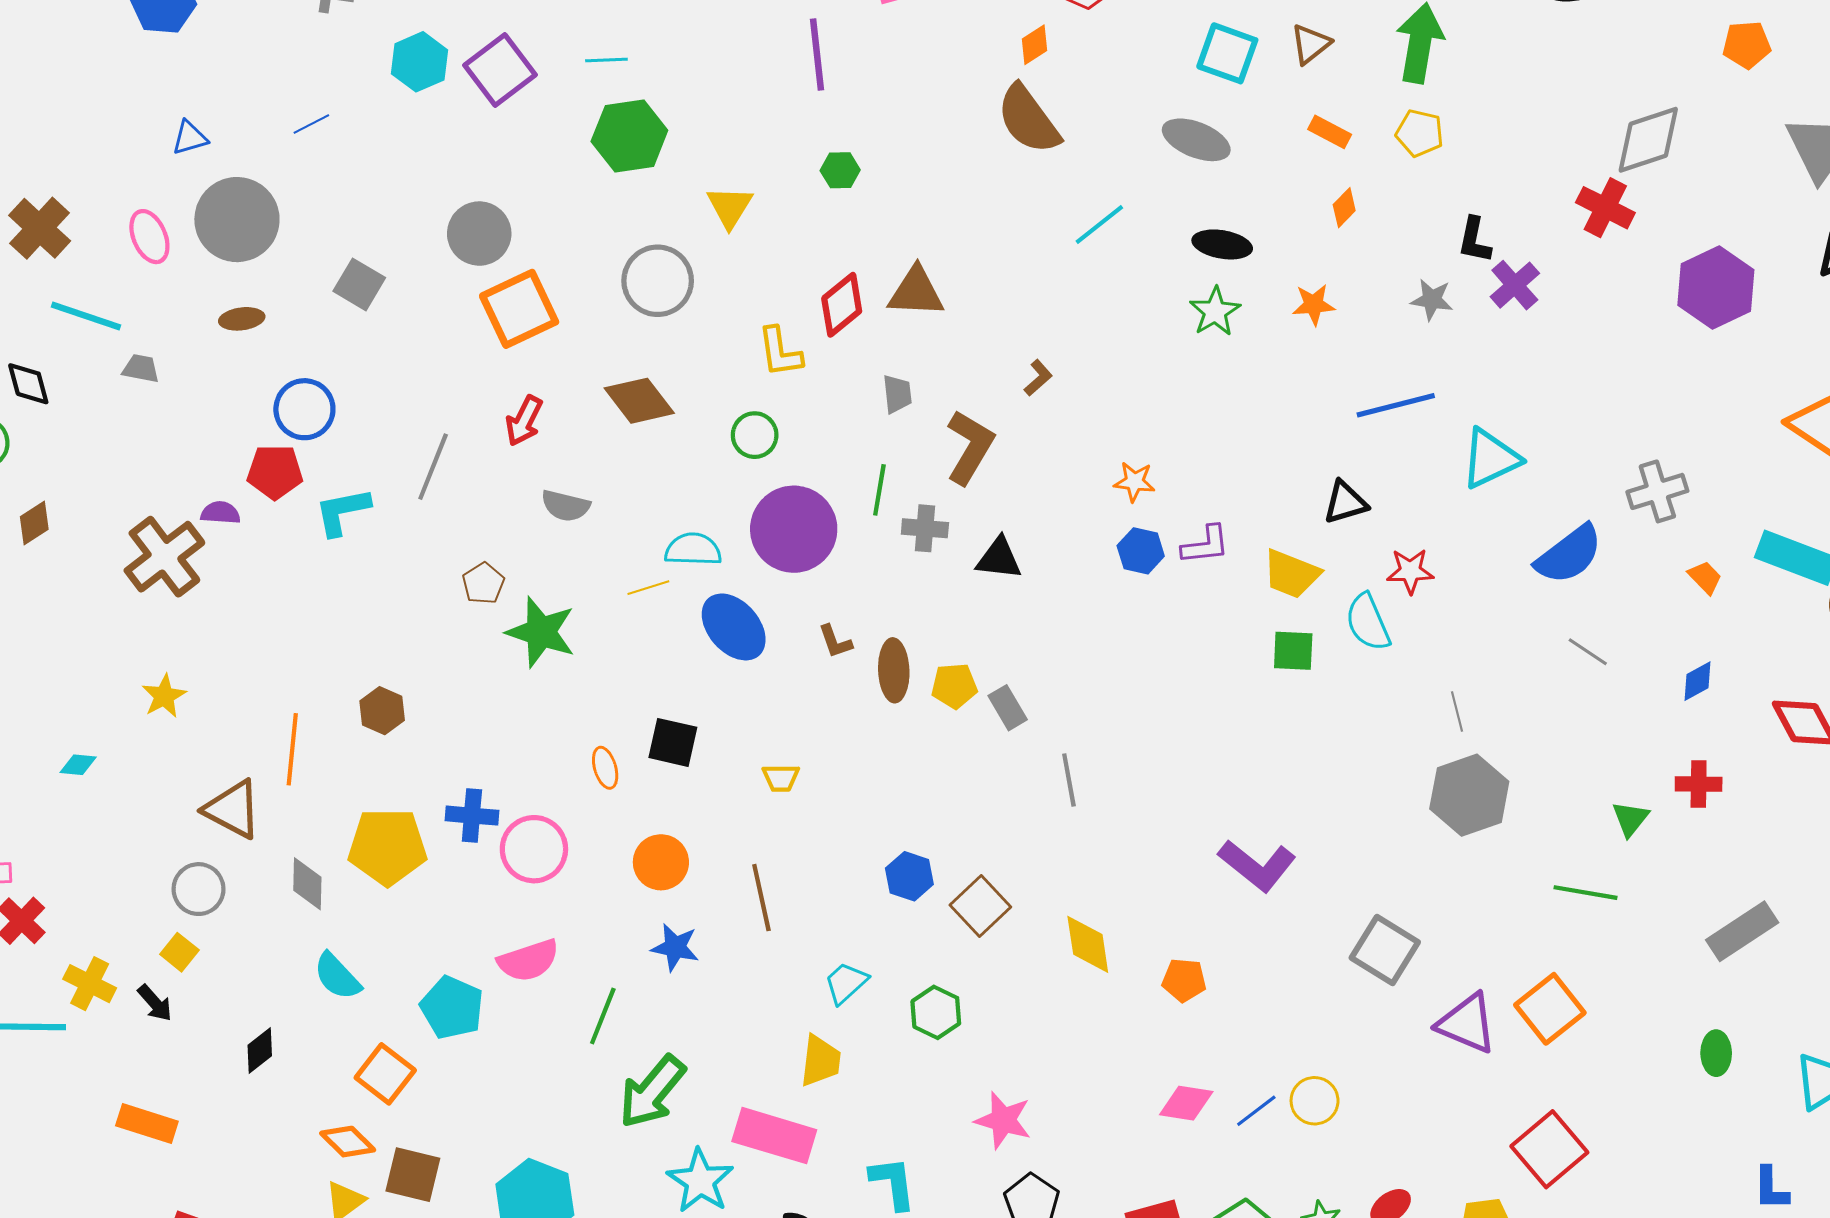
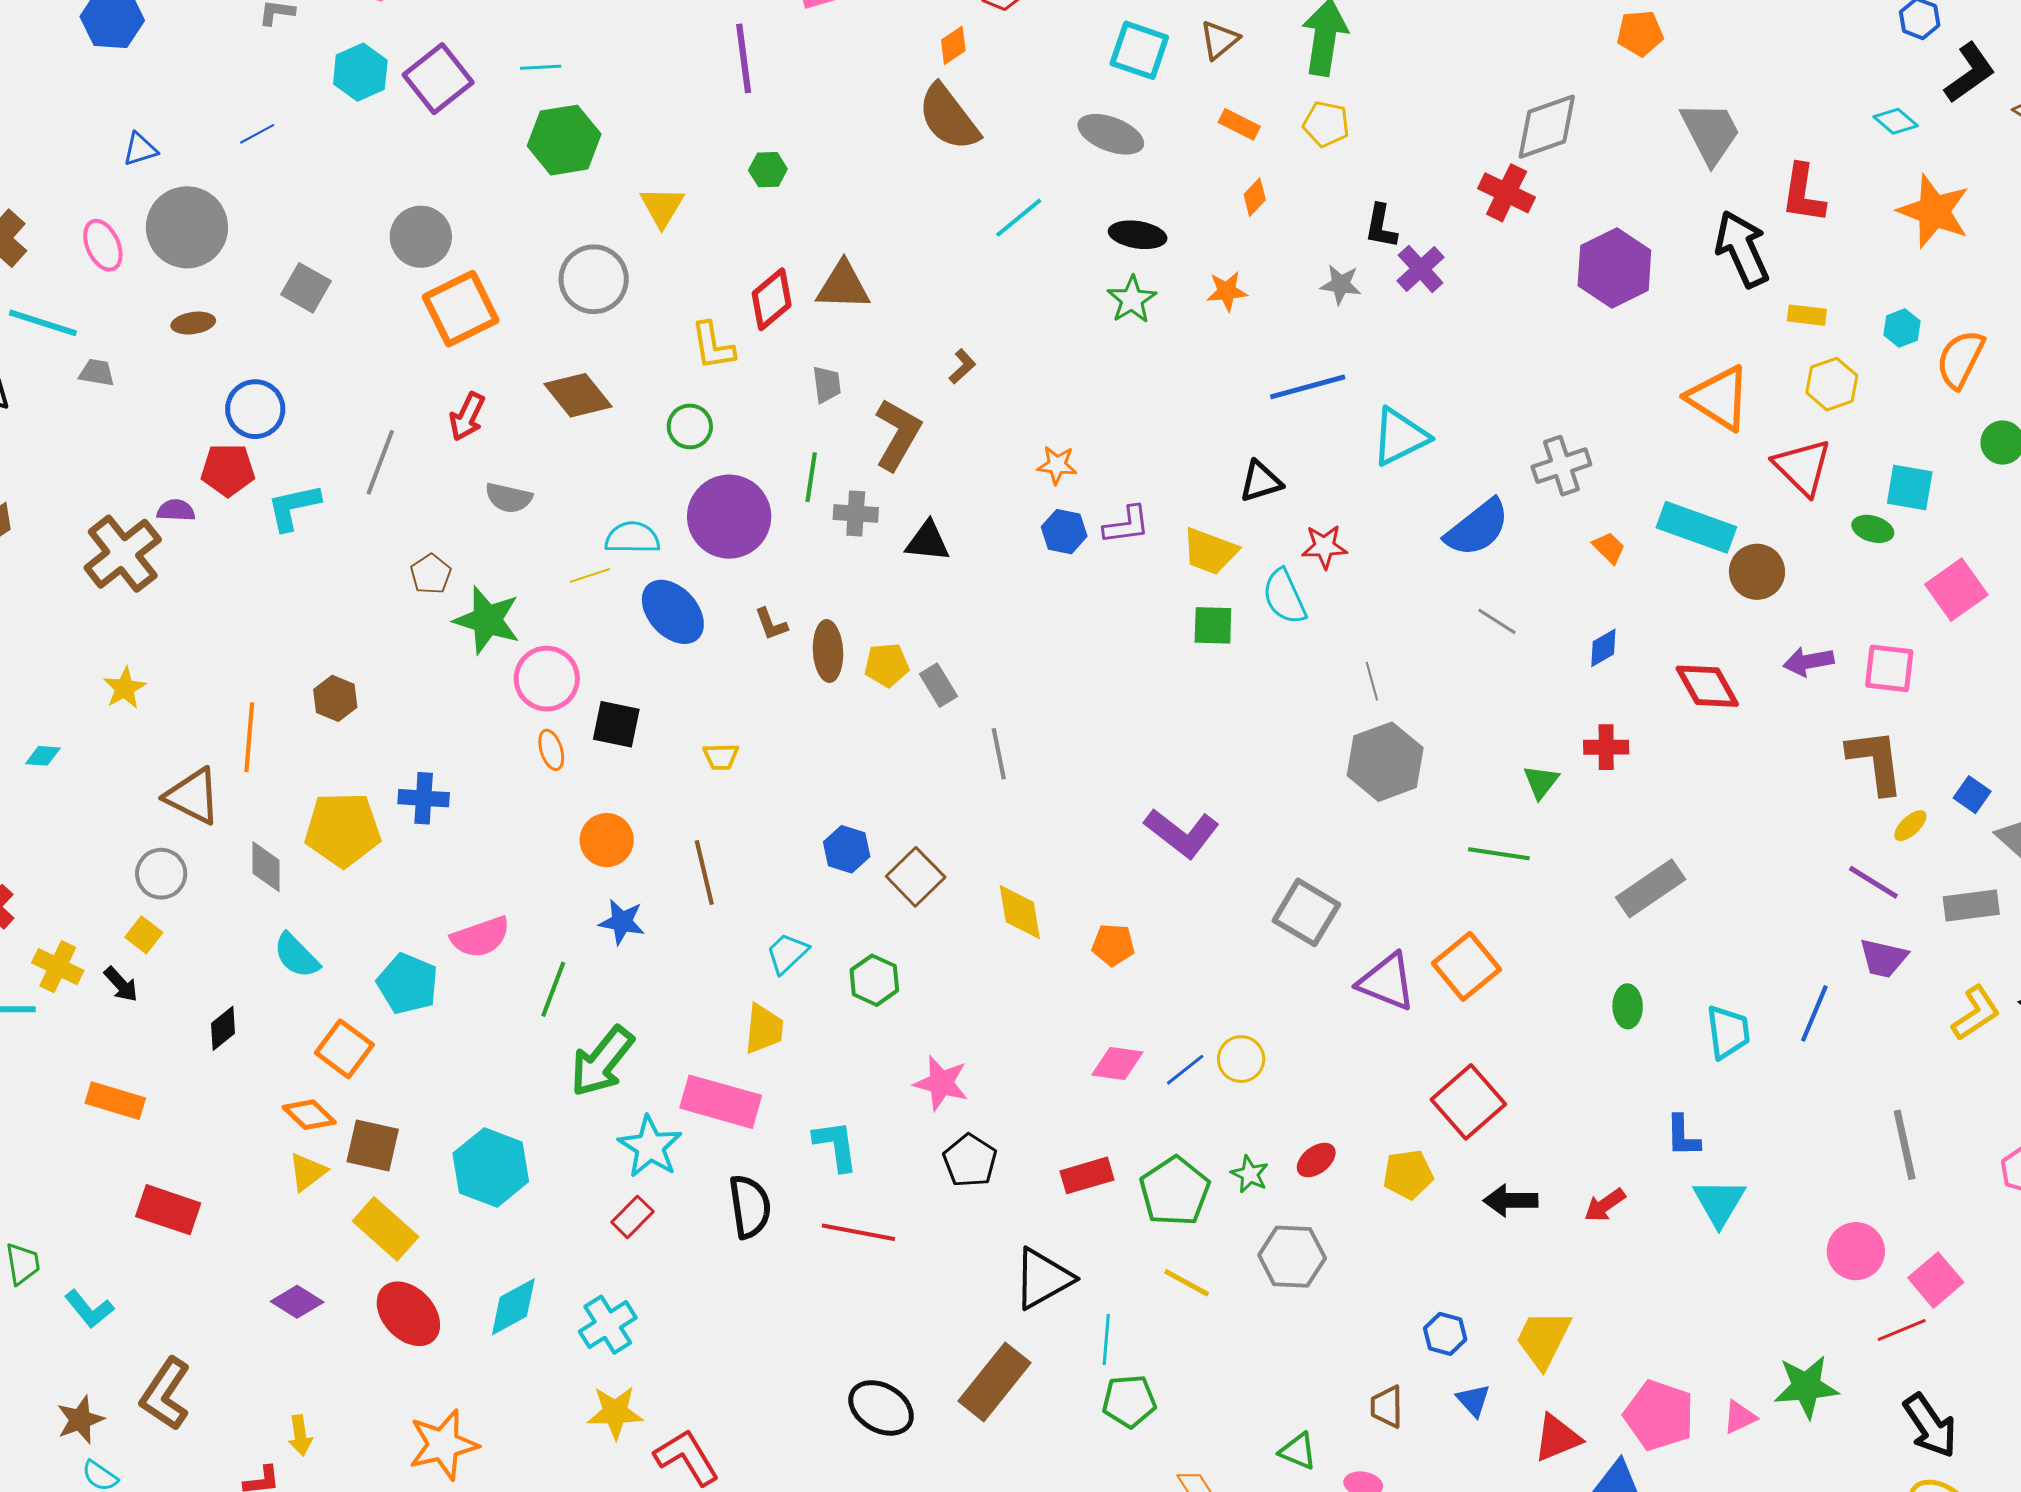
pink circle: (534, 849) -> (547, 679), moved

